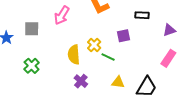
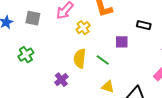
yellow cross: (94, 45) -> (83, 28), moved
yellow semicircle: (74, 55) -> (80, 58), moved
purple cross: (81, 81) -> (61, 80), moved

